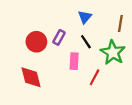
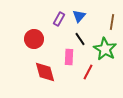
purple rectangle: (59, 37) -> (59, 19), moved
red diamond: (31, 77) -> (45, 72), moved

